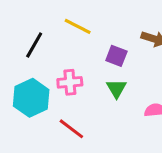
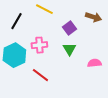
purple square: (116, 56) -> (69, 28), turned 32

